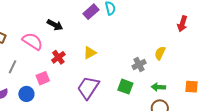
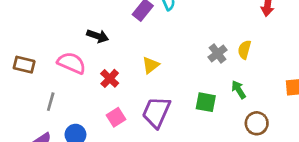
gray cross: (139, 65) -> (218, 53), moved
pink square: (43, 78) -> (116, 117), moved
green arrow: (158, 87) -> (239, 90), moved, turned 64

